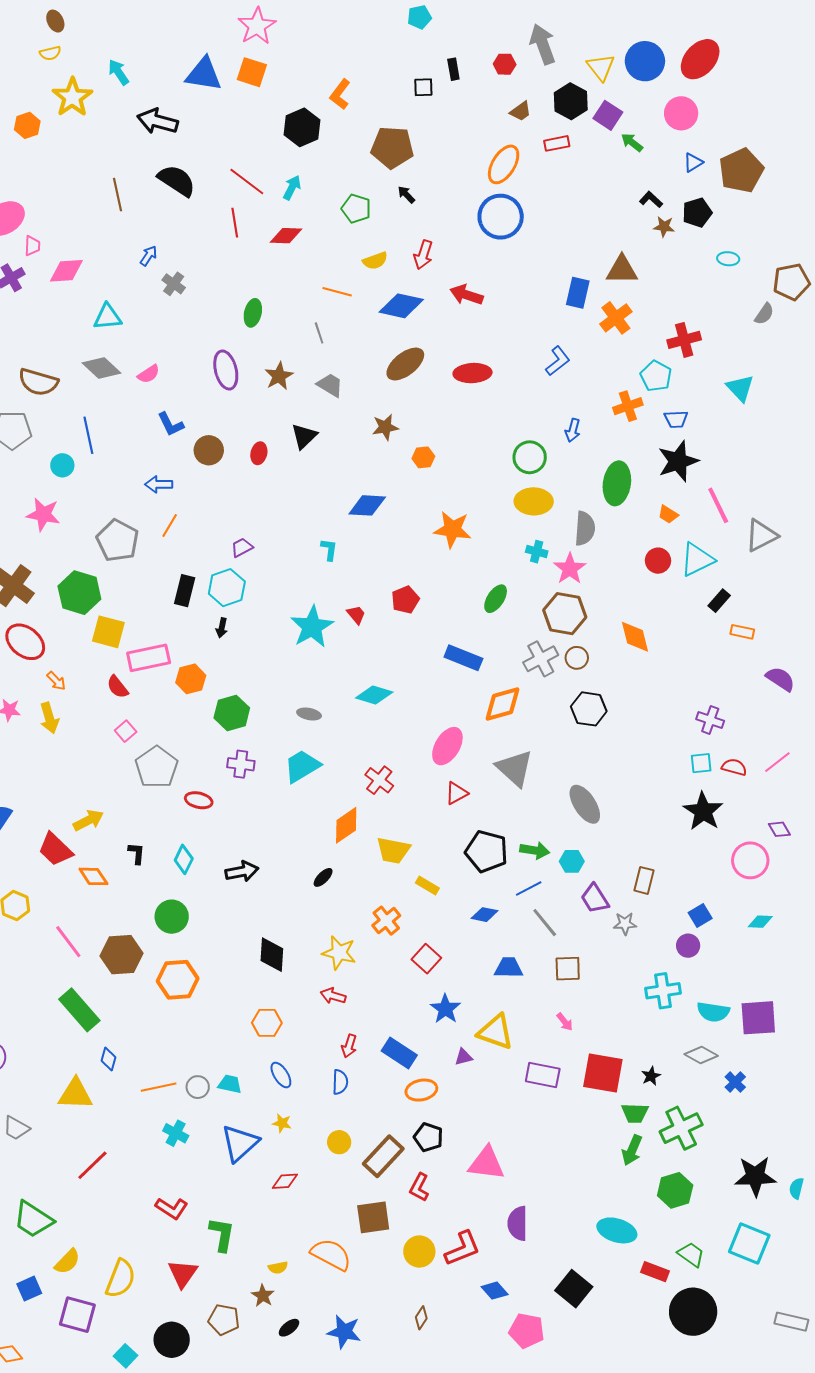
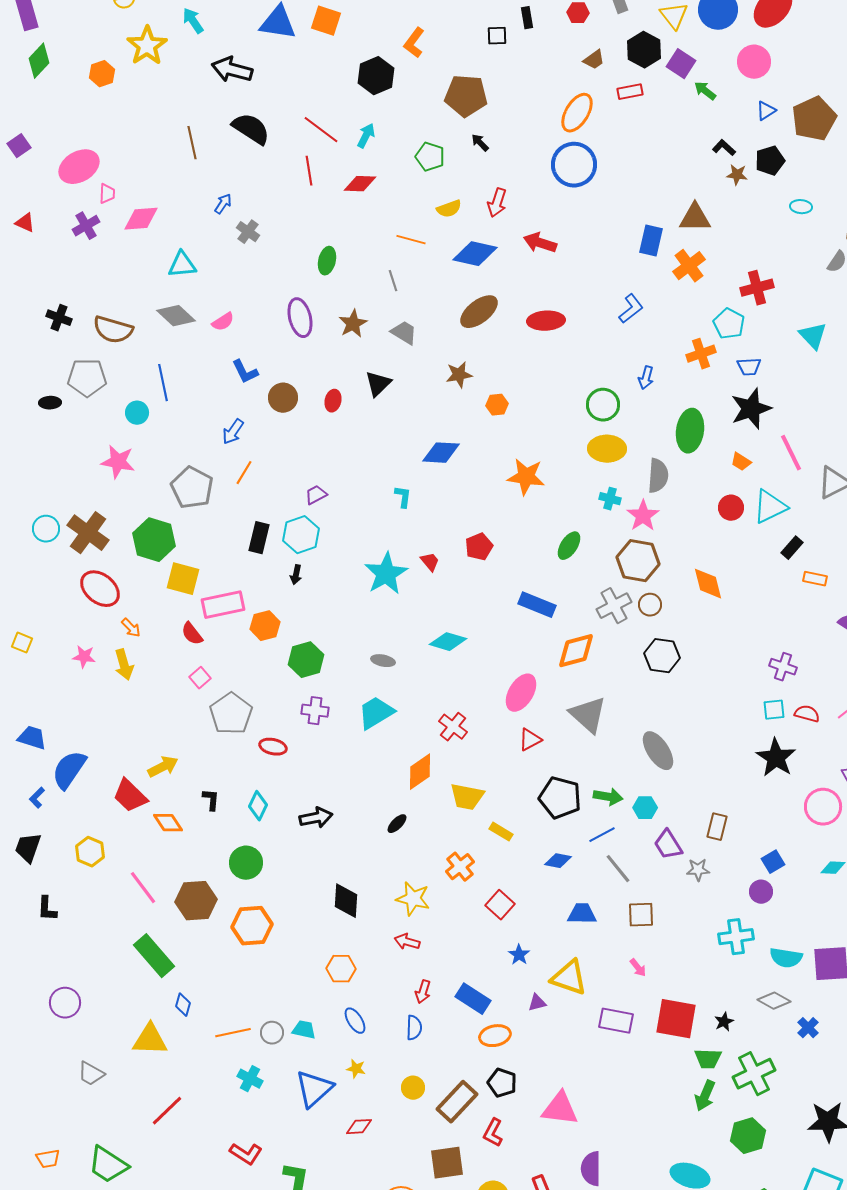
blue arrow: (159, 484) -> (233, 432), turned -56
blue star: (445, 1009) -> (519, 955), size x0.7

